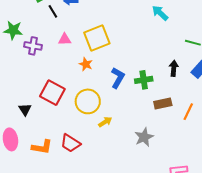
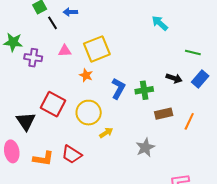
black arrow: (174, 68) -> (174, 78), turned 105
black triangle: (25, 109) -> (26, 121), size x1.5

